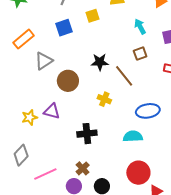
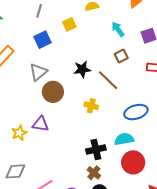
gray triangle: (44, 61) -> (38, 72), moved
black cross: (87, 134) -> (96, 149), moved
gray diamond: (21, 155) -> (15, 171), turned 50
brown cross: (83, 168) -> (94, 173), moved
red circle: (138, 173) -> (133, 162), moved

